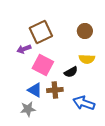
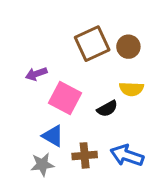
brown square: (41, 32) -> (92, 44), moved
brown cross: (55, 90) -> (85, 155), moved

